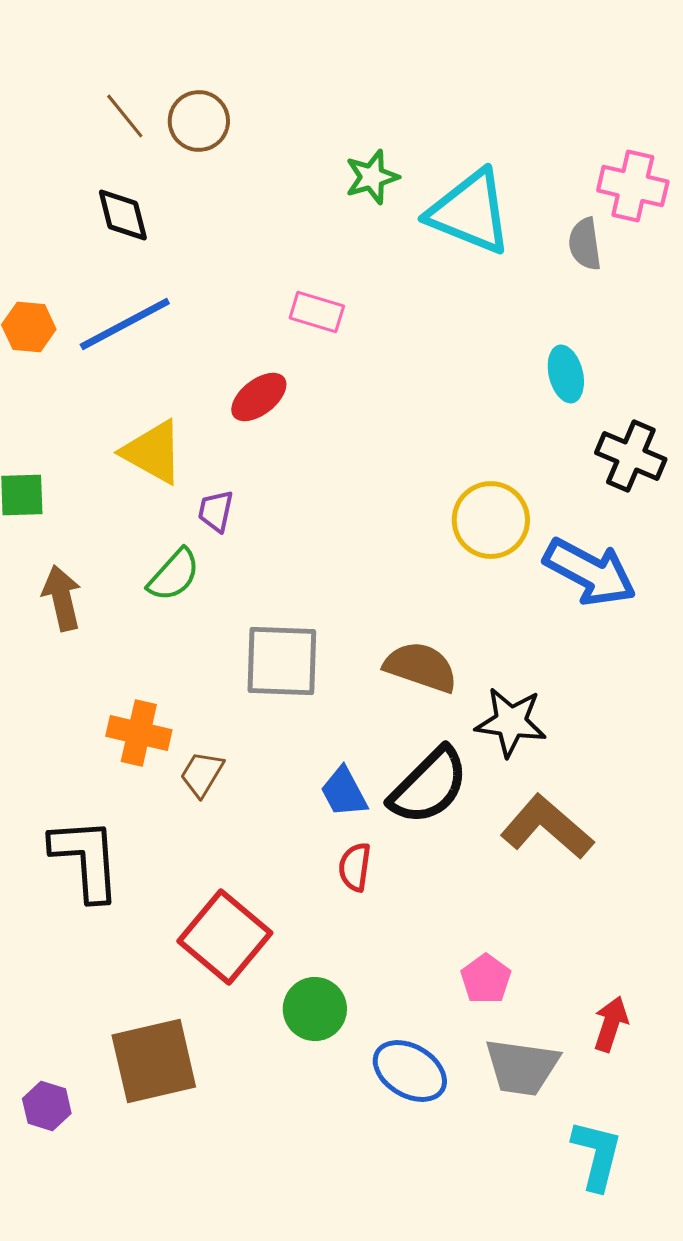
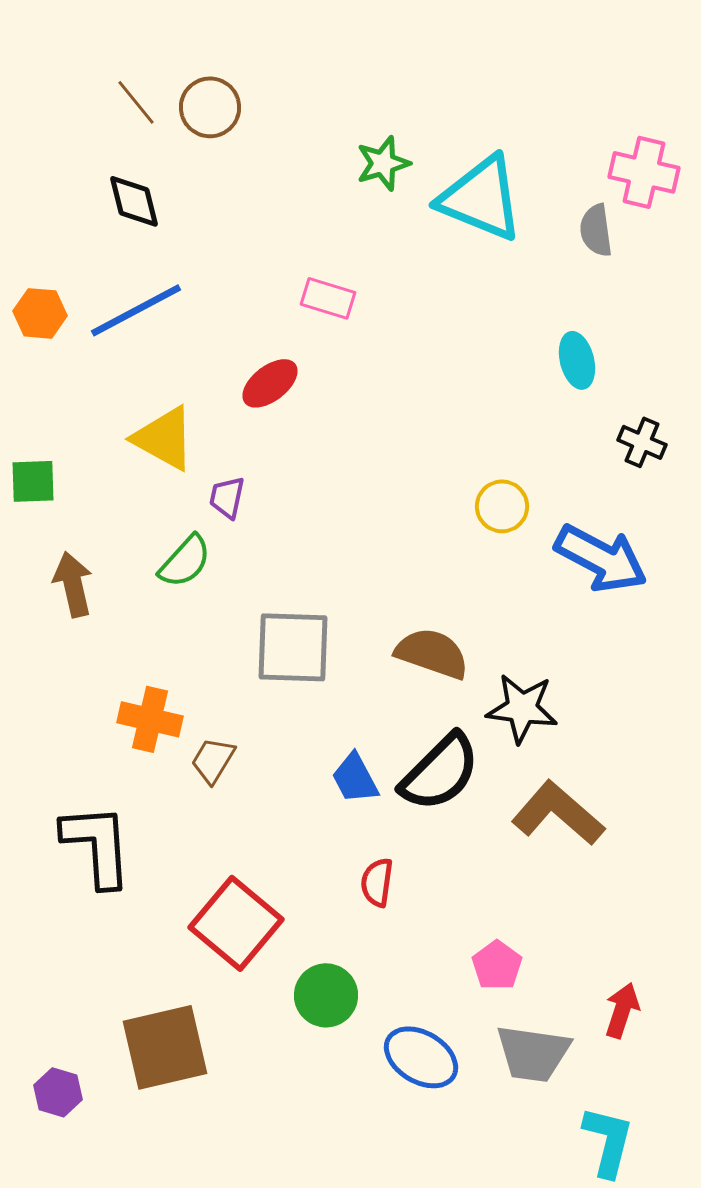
black cross: (631, 456) -> (642, 442), size x0.7
yellow circle: (491, 520) -> (502, 506), size x0.7
red semicircle: (355, 867) -> (377, 882), moved

